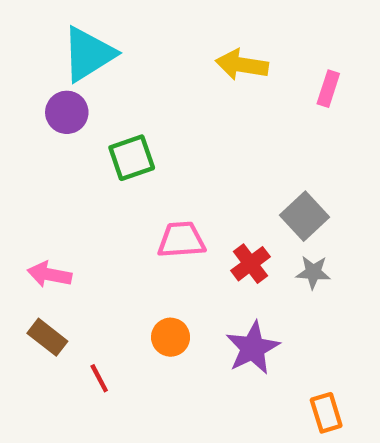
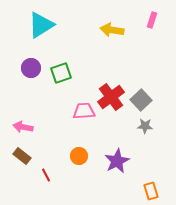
pink rectangle: (328, 89) -> (152, 20), moved
purple circle: (67, 112) -> (31, 68), moved
red cross: (251, 264) -> (111, 97), moved, size x1.5

